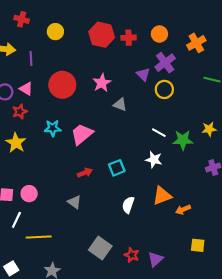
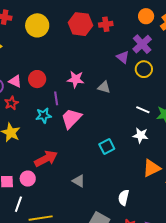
yellow circle: (55, 32) -> (37, 25), size x1.5
orange circle: (159, 34) -> (146, 16), moved
purple line: (31, 58) -> (56, 98), moved
pink star: (102, 83) -> (76, 79), moved, turned -30
red circle: (62, 85) -> (37, 79), moved, size x0.7
red arrow: (85, 173) -> (46, 159), moved, size x1.6
gray triangle: (74, 202) -> (79, 181), moved
white semicircle: (128, 205) -> (124, 198), moved

